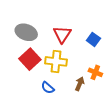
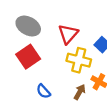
yellow cross: (56, 61) -> (79, 60), moved

